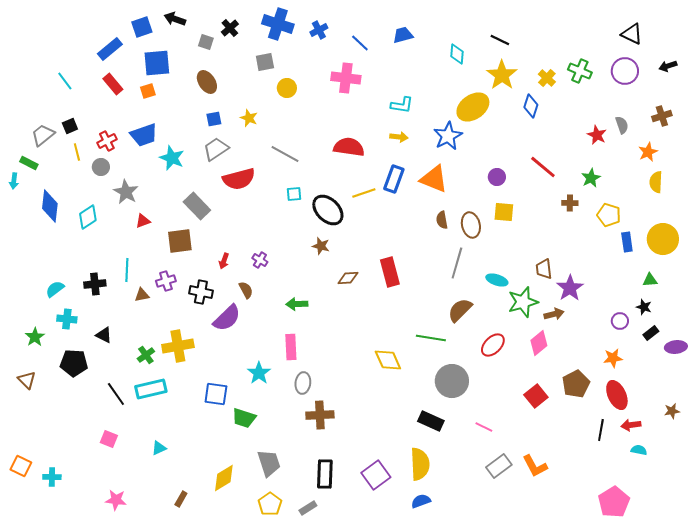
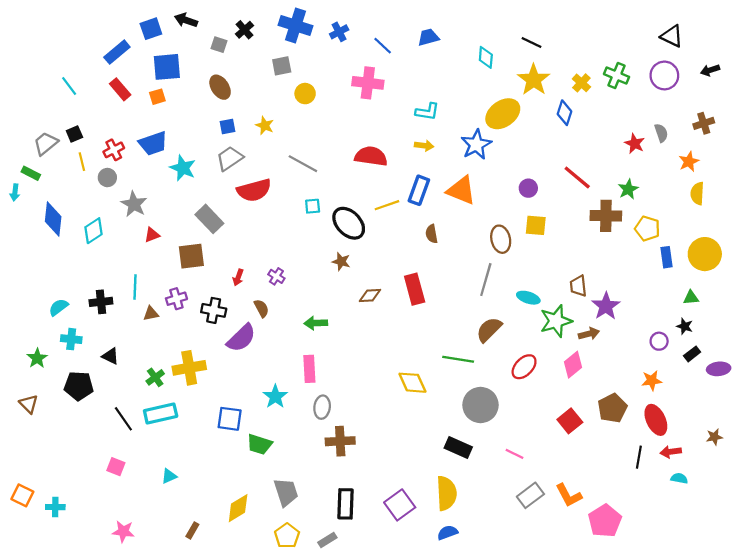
brown cross: (570, 203) -> (606, 216), size x1.8
brown semicircle: (442, 220) -> (432, 234), moved
pink pentagon: (614, 502) -> (605, 521), moved

